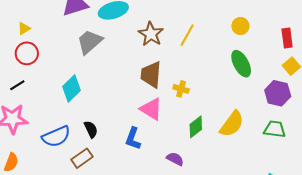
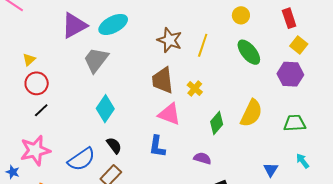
brown star: (151, 34) -> (170, 40), moved
yellow line: (187, 35) -> (203, 45), moved
black line: (17, 85) -> (41, 110), moved
cyan diamond: (72, 88) -> (105, 109), moved
yellow cross: (181, 89) -> (195, 89), turned 35
green trapezoid: (275, 129) -> (295, 123), moved

